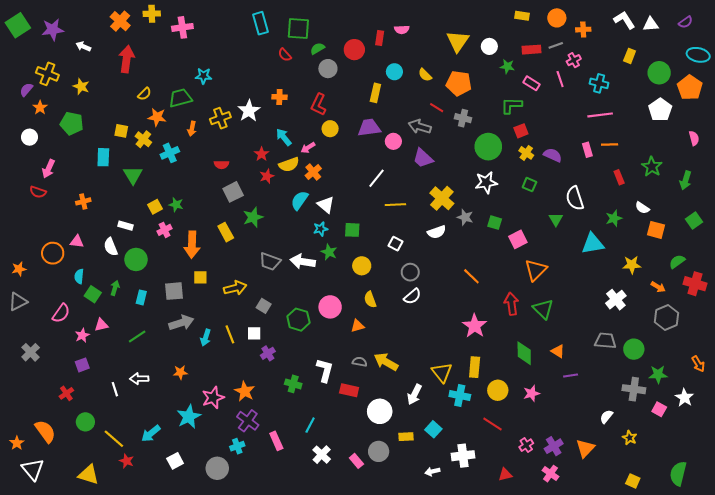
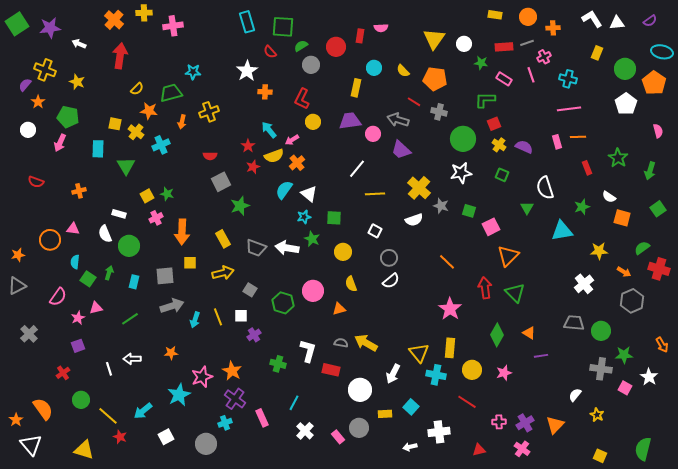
white star: (249, 111) -> (247, 71), moved
pink arrow: (48, 169) -> (60, 143), moved
yellow rectangle: (226, 232) -> (223, 239), moved
green diamond: (524, 353) -> (497, 335), turned 30
pink cross: (526, 445) -> (499, 422), turned 32

